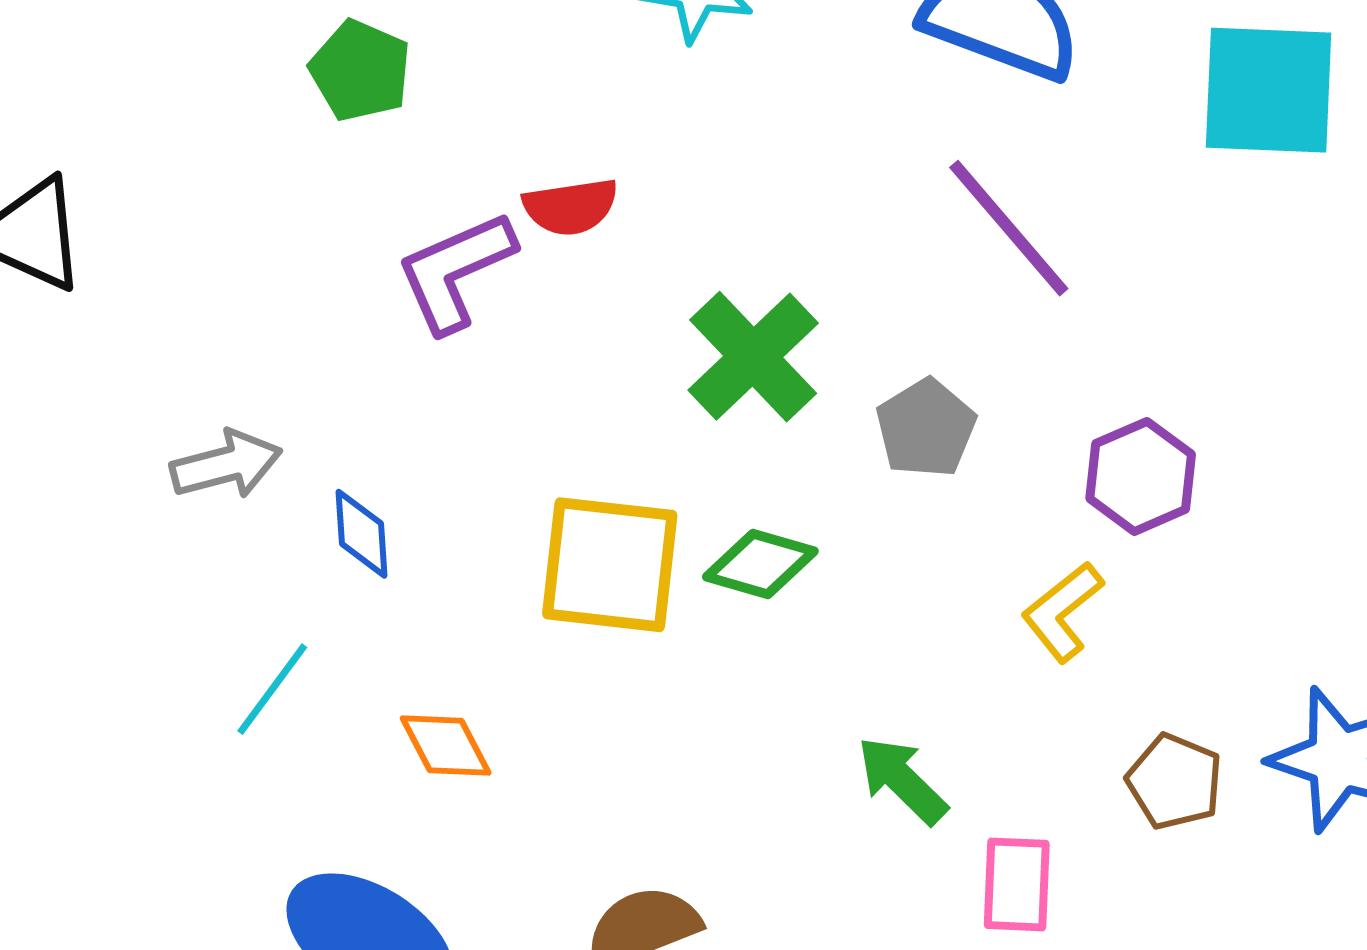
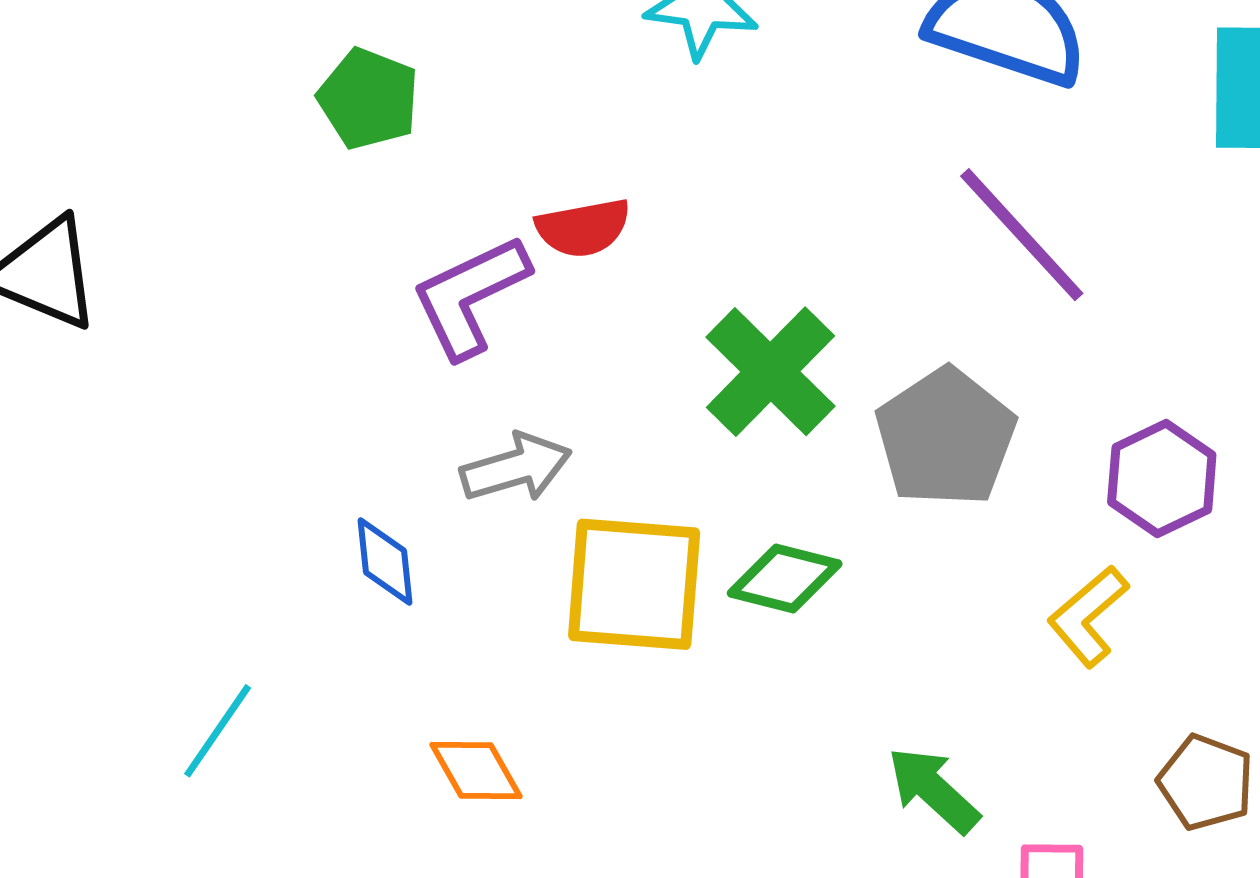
gray pentagon: (926, 428) -> (946, 437), size x1.4
gray arrow: (226, 465) -> (516, 468), moved
cyan line: (272, 689) -> (218, 731), moved

